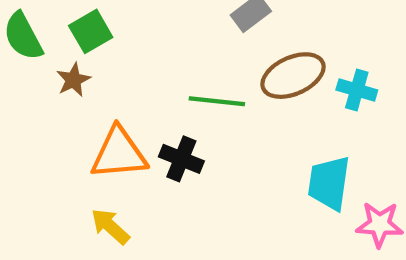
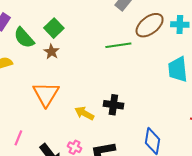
orange triangle: (119, 153) -> (46, 94), moved, turned -40
black cross: (181, 159) -> (113, 105), moved

